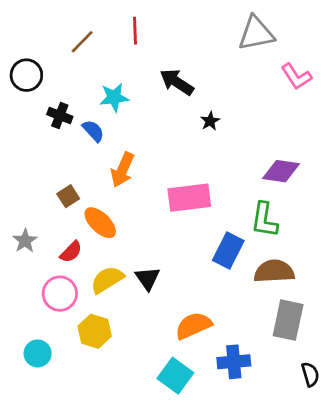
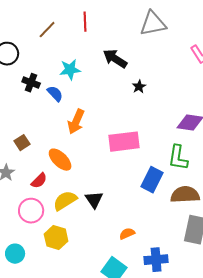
gray triangle: (256, 33) -> (153, 24), moved
brown square: (68, 196) -> (22, 143), moved
orange semicircle: (193, 326) -> (127, 234), size x0.6

